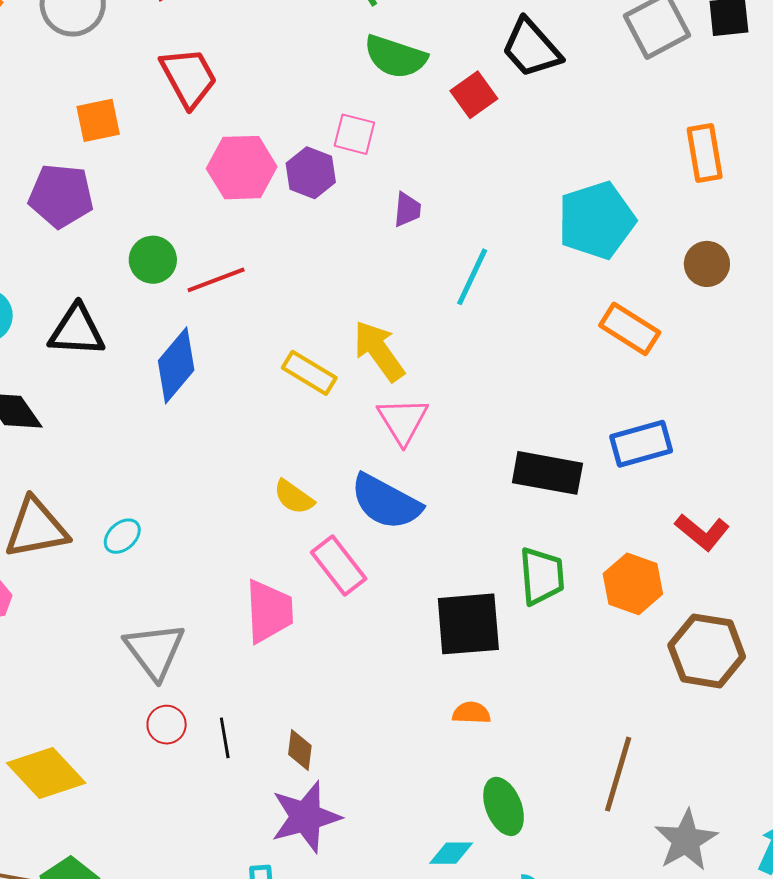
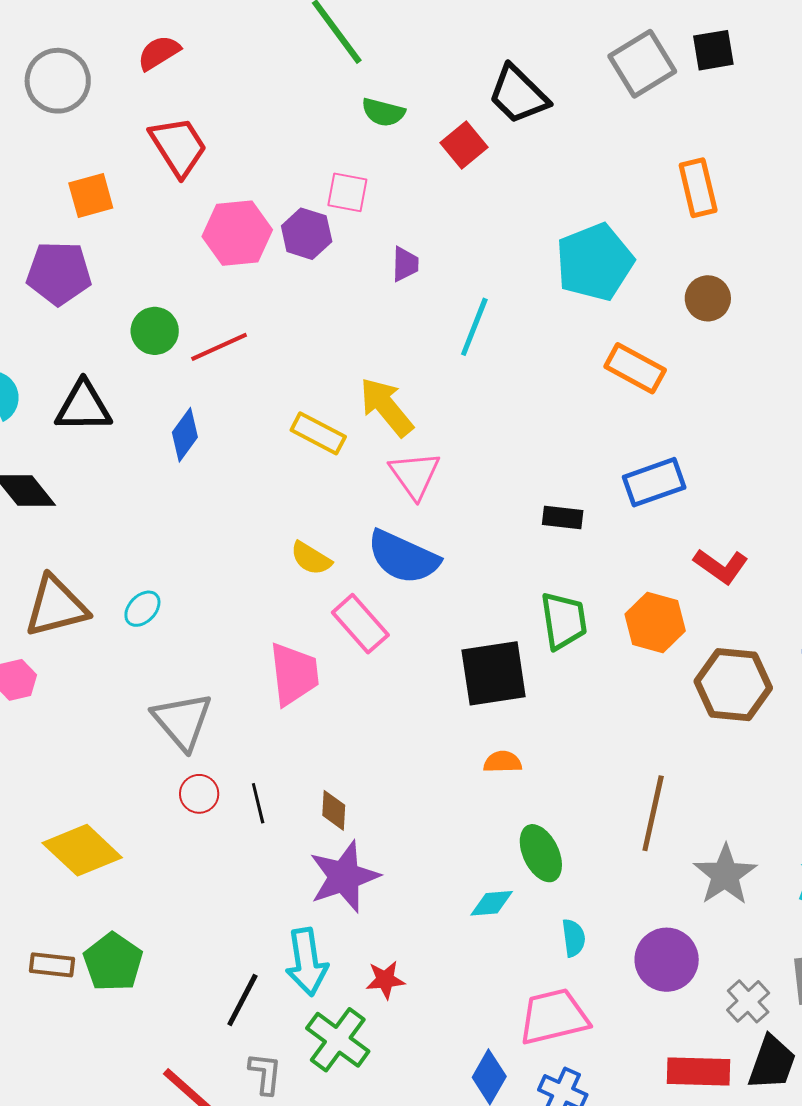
green semicircle: (395, 57) -> (383, 112), size x0.7
blue diamond: (176, 365) -> (185, 435), size x0.7
black rectangle: (547, 473) -> (563, 517), size x0.6

